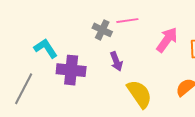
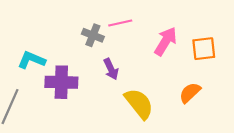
cyan L-shape: (46, 48) -> (31, 60), turned -30

